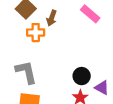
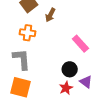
pink rectangle: (90, 14) -> (80, 44), moved
orange cross: (36, 33) -> (28, 33), moved

